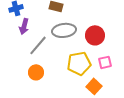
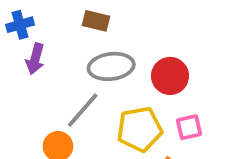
gray line: (38, 45) -> (83, 110), moved

